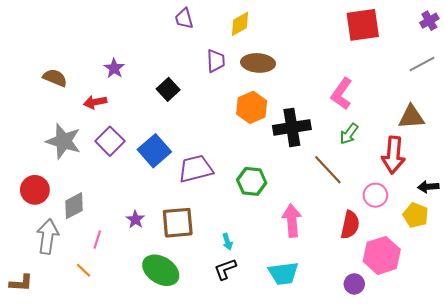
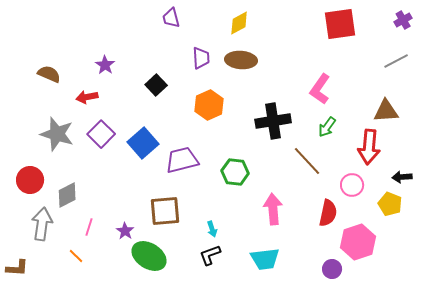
yellow diamond: (240, 24) -> (239, 23), moved
orange hexagon: (252, 107) -> (209, 105), moved
purple star: (135, 219) -> (125, 231), moved

